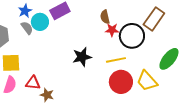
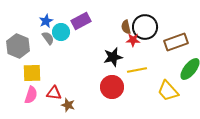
brown rectangle: (154, 19) -> (176, 42), moved, turned 35
black circle: (132, 36) -> (145, 27), moved
black star: (82, 57) -> (113, 57), moved
red circle: (121, 82) -> (112, 87), moved

